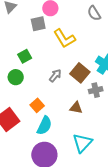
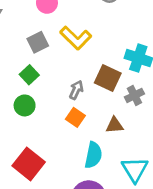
gray square: (38, 24) -> (38, 42), moved
orange square: (37, 105) -> (75, 117), moved
cyan semicircle: (44, 126) -> (93, 155), moved

